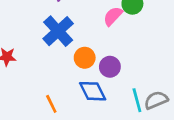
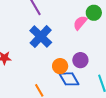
orange circle: (85, 58) -> (60, 66), moved

